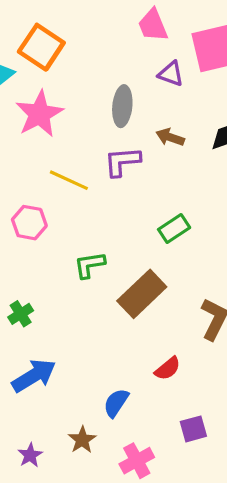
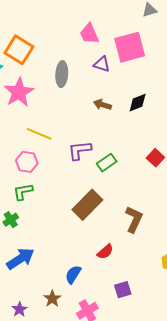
gray ellipse: (122, 106) -> (62, 74), moved
purple L-shape: (122, 162) -> (80, 150), moved
pink hexagon: (29, 223) -> (27, 162), moved
green L-shape: (90, 265) -> (23, 192), moved

